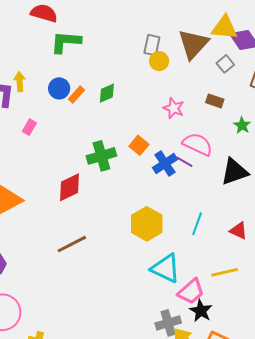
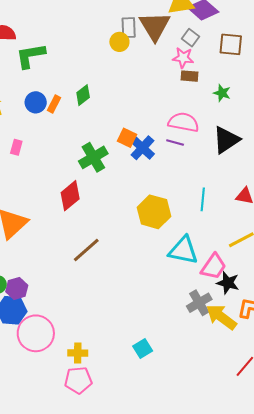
gray rectangle: (152, 45) -> (129, 28), moved
yellow circle: (159, 61) -> (119, 42), moved
pink star: (174, 108) -> (183, 58), moved
blue cross: (165, 163) -> (142, 148), moved

